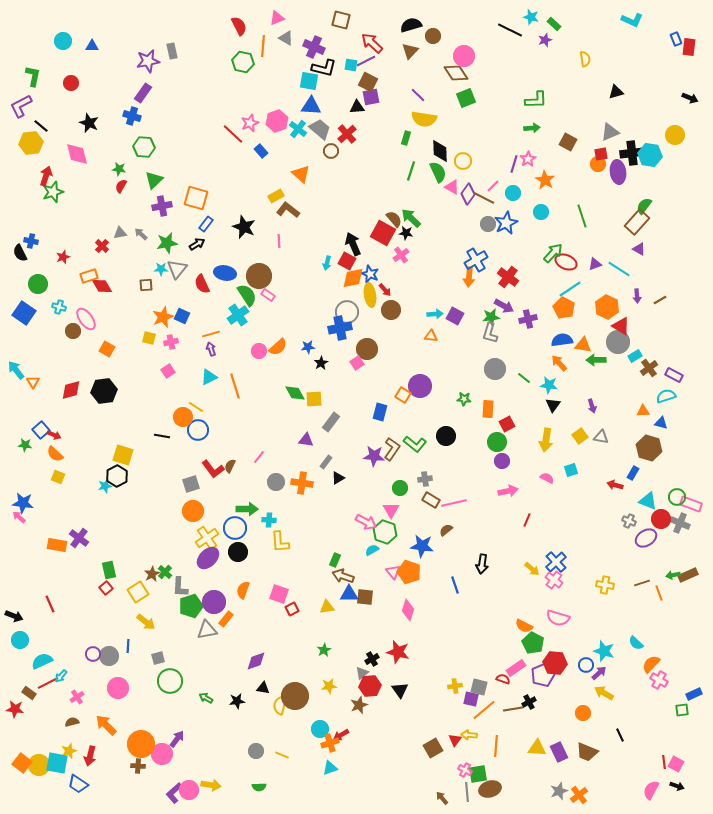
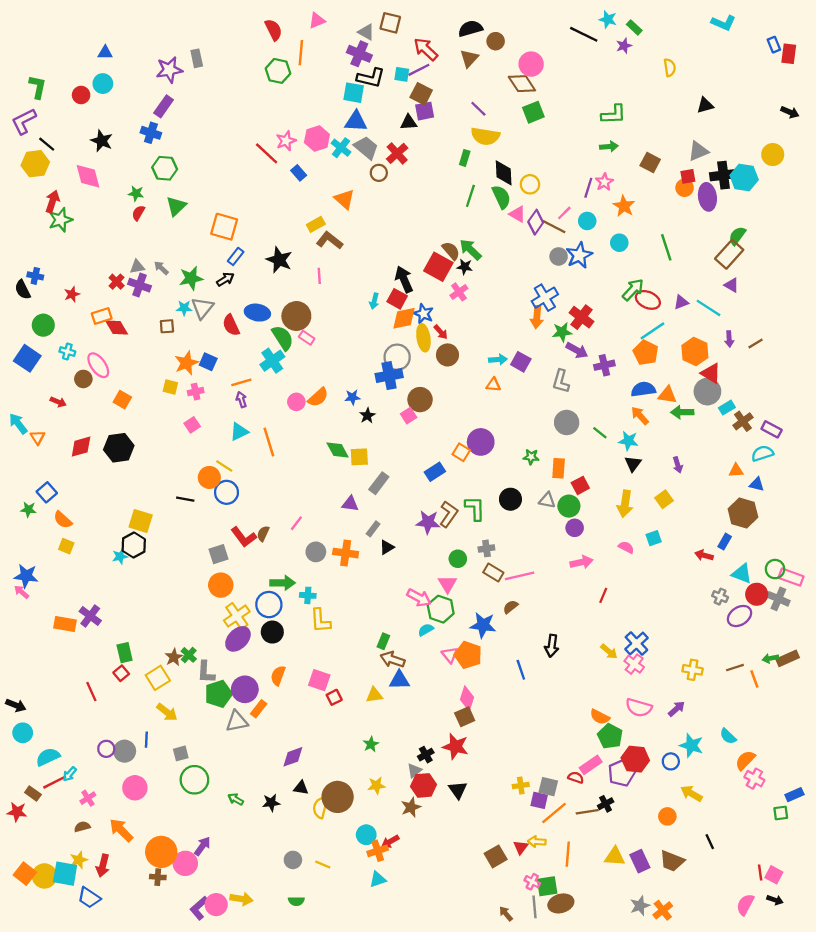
gray triangle: (286, 38) -> (366, 32), moved
cyan circle: (63, 41) -> (103, 84), moved
purple cross: (162, 206) -> (139, 285), moved, turned 30
green star: (491, 317) -> (562, 332), moved
blue rectangle: (380, 412) -> (435, 472), turned 42
red arrow: (54, 435) -> (58, 402), moved
gray triangle: (601, 437) -> (547, 500), moved
green L-shape: (415, 444) -> (475, 508), turned -130
brown square: (365, 597) -> (465, 717), moved, turned -30
red line: (50, 604) -> (91, 692), moved
purple arrow: (599, 673) -> (677, 709), moved

